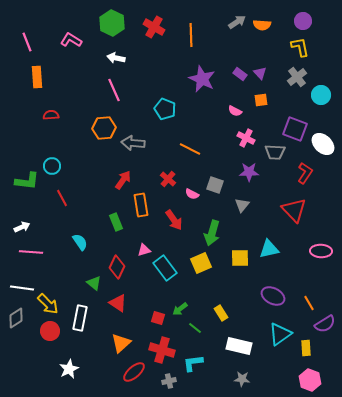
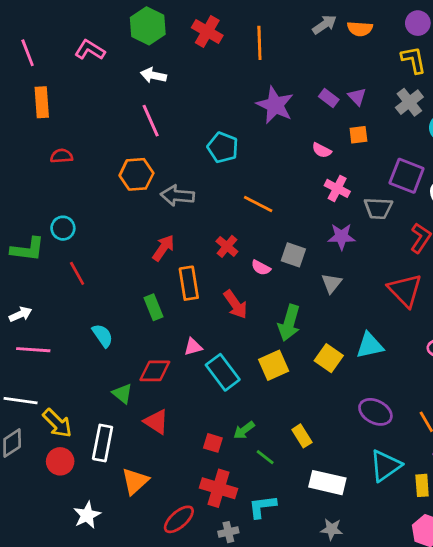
yellow square: (240, 258) -> (329, 358), turned 36
red diamond: (117, 267) -> (155, 371), turned 65
orange triangle: (121, 343) -> (135, 481), moved

